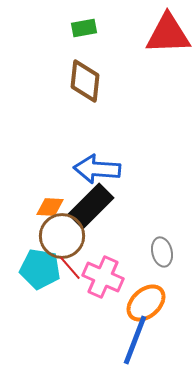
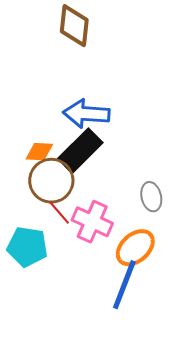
cyan pentagon: (40, 269) -> (27, 247), moved

